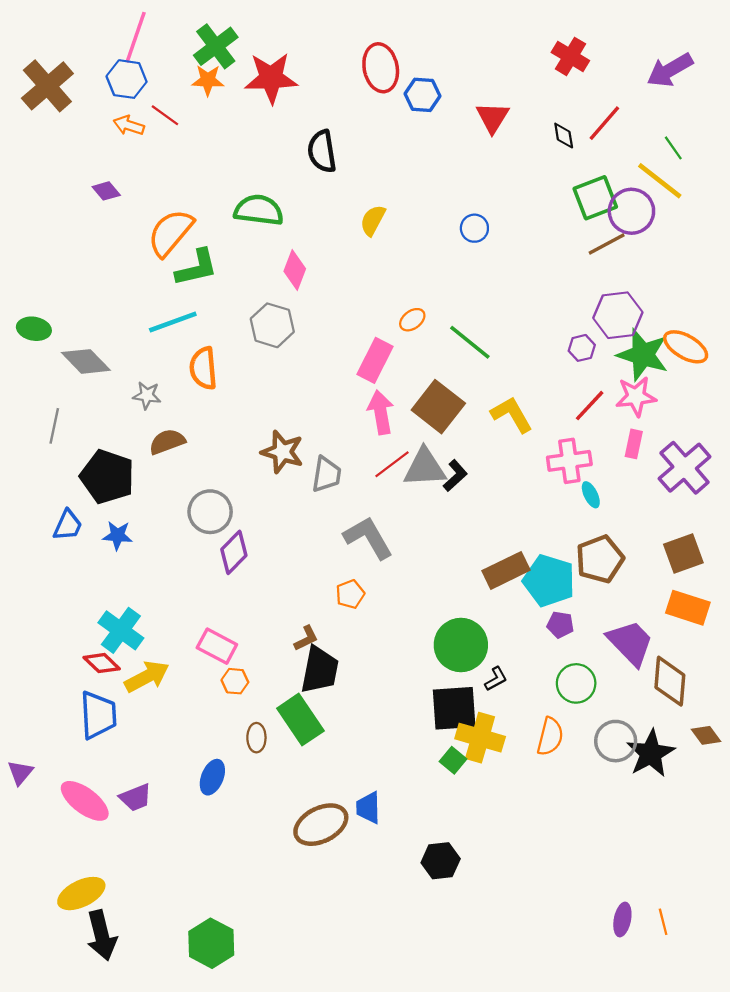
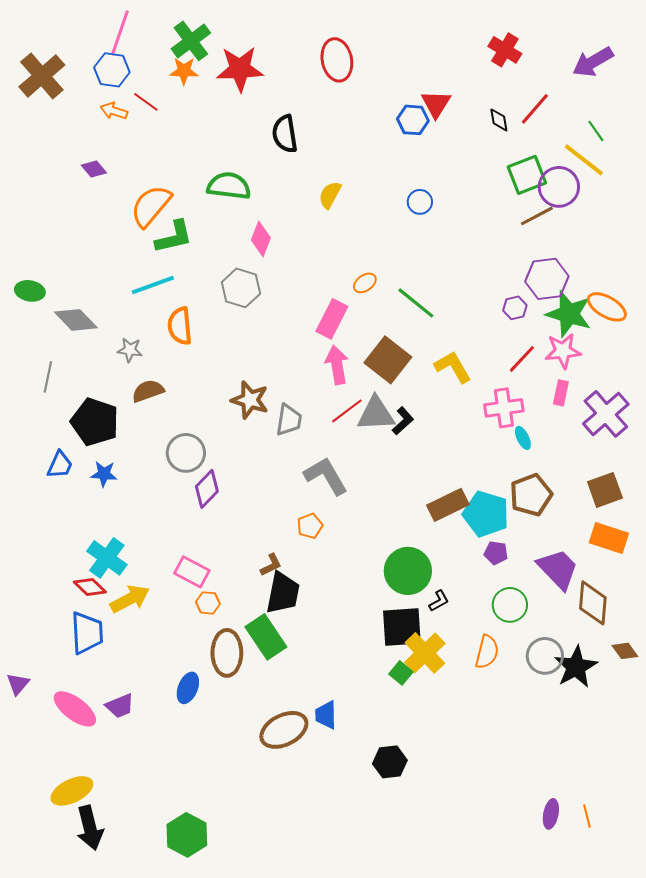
blue hexagon: (422, 95) -> (413, 120), moved
brown ellipse: (256, 738) -> (227, 653), size x1.8
yellow cross: (480, 738) -> (425, 653), turned 30

